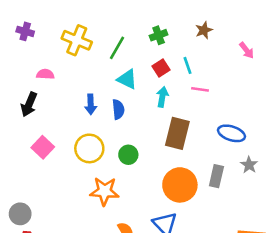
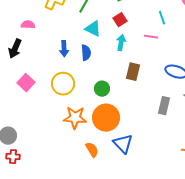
cyan line: (187, 65) -> (162, 18), moved
brown rectangle: (177, 133) -> (133, 72), size x0.7
green circle: (128, 155) -> (102, 89), moved
orange circle: (180, 185) -> (106, 118), moved

